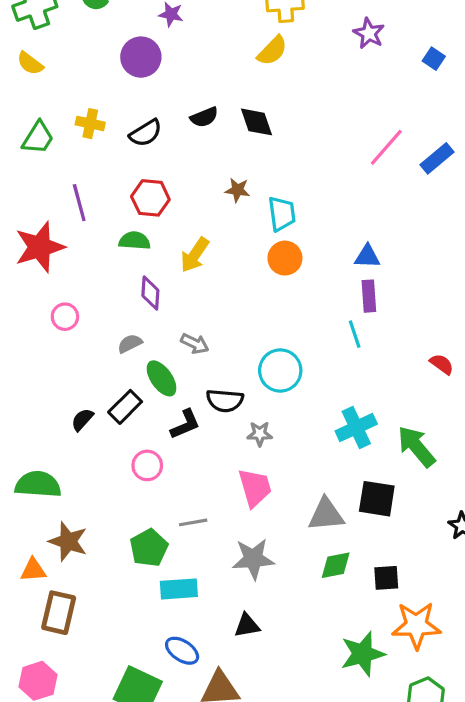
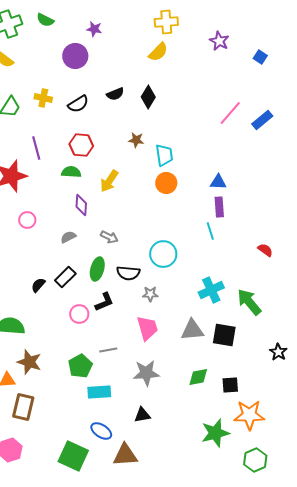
black diamond: (256, 122) -> (148, 97), turned 50
green ellipse: (161, 378) -> (97, 269), moved, turned 50
black L-shape: (185, 424) -> (104, 302), moved
gray triangle: (326, 515) -> (192, 330), moved

